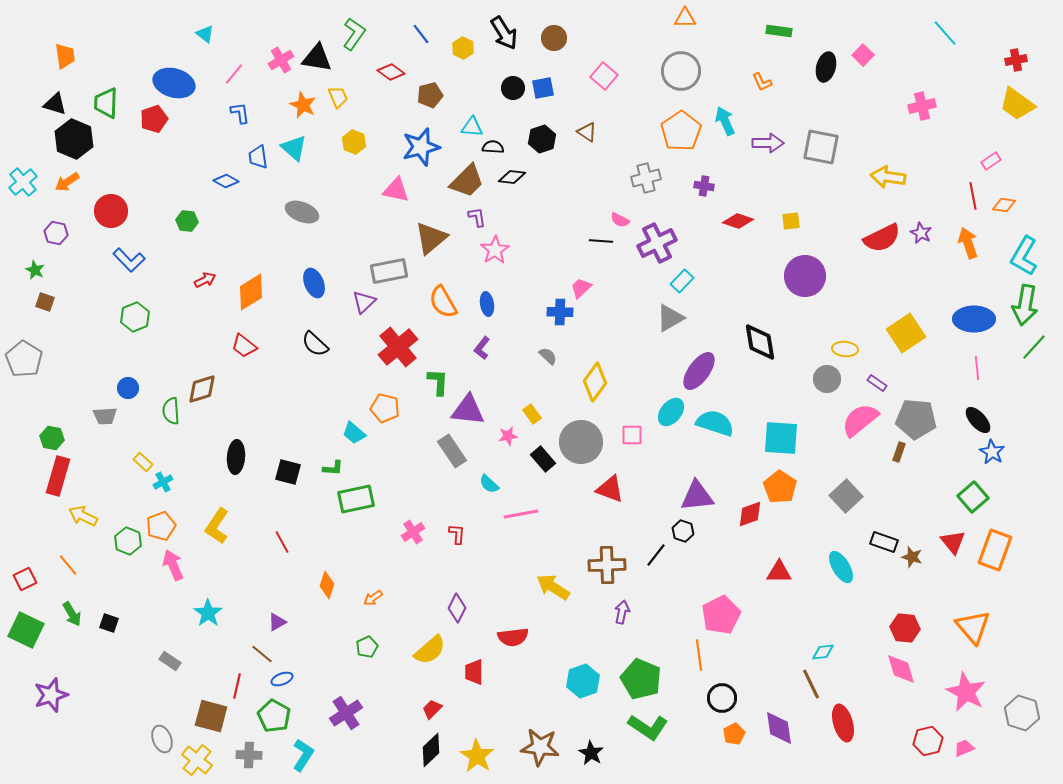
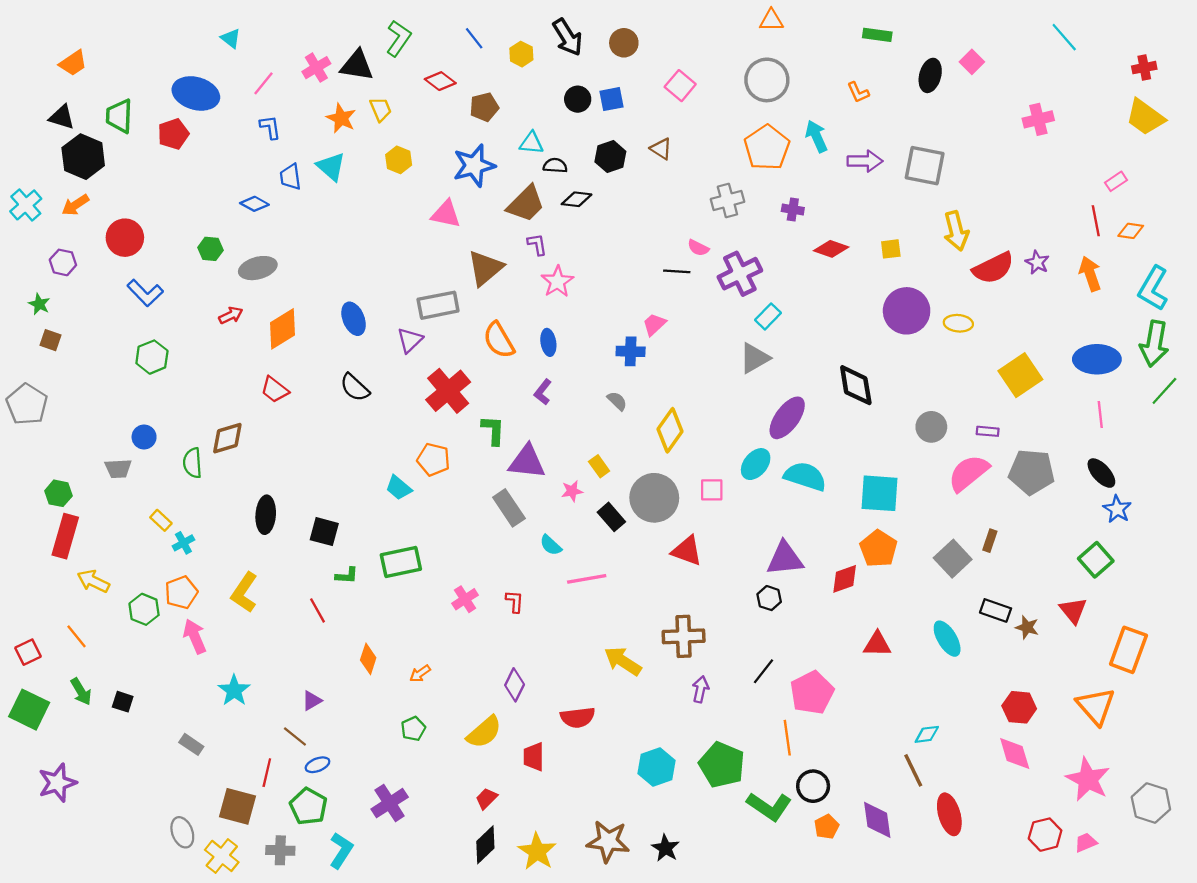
orange trapezoid: (65, 56) -> (73, 63), turned 64
yellow arrow: (888, 177) -> (956, 231), moved, turned -112
gray ellipse: (302, 212) -> (258, 268), moved, turned -36
yellow ellipse: (845, 349) -> (958, 323), moved
purple rectangle: (877, 383) -> (988, 431), turned -30
brown rectangle: (899, 452) -> (990, 541), moved
green L-shape: (333, 468) -> (347, 576), moved
orange rectangle: (995, 550) -> (1128, 650), moved
black line: (656, 555) -> (764, 671), moved
green L-shape: (648, 727) -> (769, 806), moved

